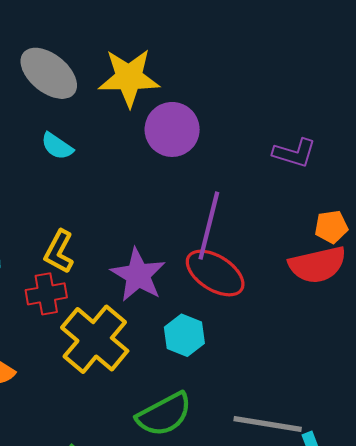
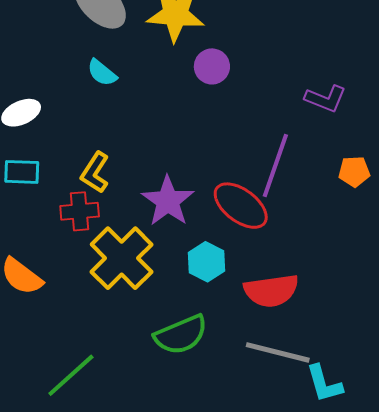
purple circle: (172, 129) -> (212, 66), size x0.7
purple line: (209, 226) -> (275, 165), moved
red semicircle: (317, 265) -> (271, 291), moved

